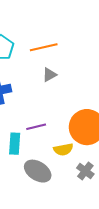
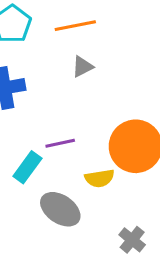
cyan rectangle: (15, 144) -> (27, 167), turned 30
gray cross: (85, 171) -> (132, 240), moved

